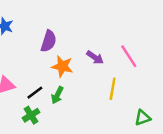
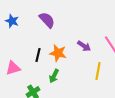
purple semicircle: (49, 41) -> (47, 20), moved, turned -60
black line: (35, 93) -> (38, 55), moved, turned -40

